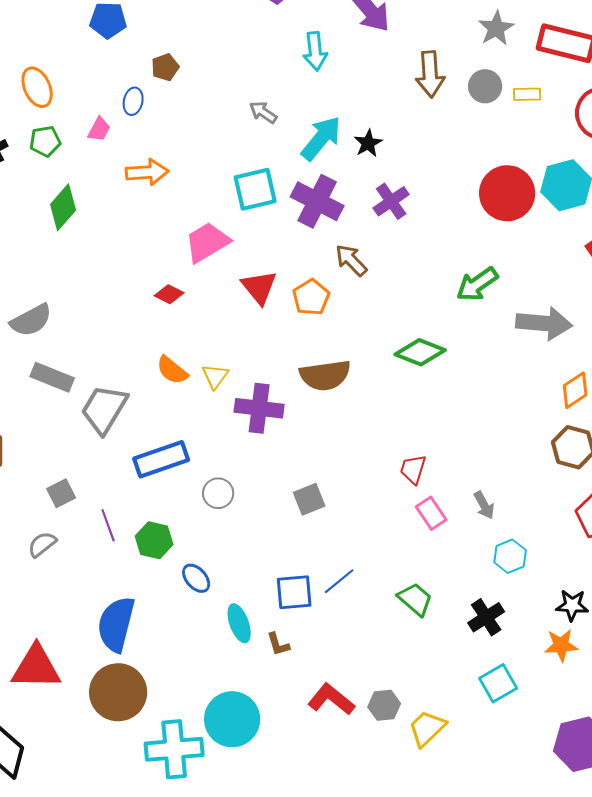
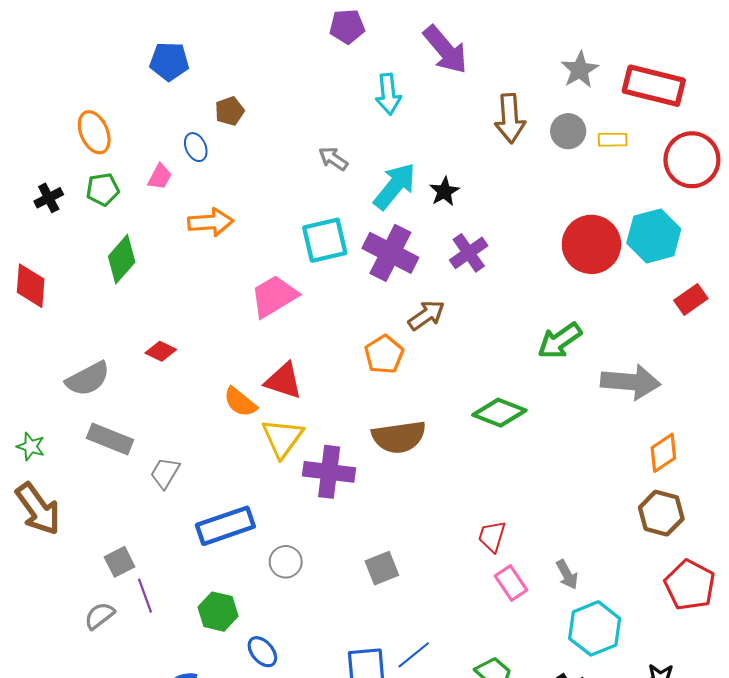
blue ellipse: (133, 101) -> (196, 147), turned -36
brown arrow: (351, 260) -> (426, 315), turned 99
red triangle: (259, 287) -> (284, 381), moved, turned -33
red diamond: (169, 294) -> (161, 351), moved
orange semicircle: (172, 370) -> (240, 402), moved
yellow triangle: (215, 376) -> (282, 438), size x1.5
gray trapezoid: (104, 409) -> (165, 473), size x0.6
purple line: (108, 525) -> (145, 596), moved
cyan hexagon: (510, 556) -> (595, 628), size x1.5

